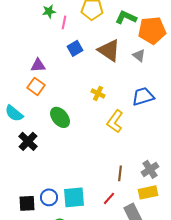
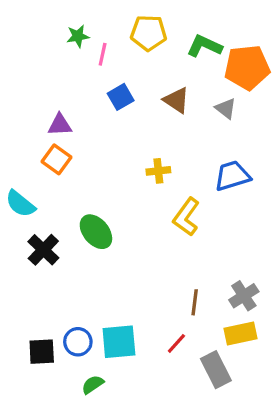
brown triangle: (109, 50) -> (176, 100), size x0.7
yellow cross: (98, 93) -> (158, 171), turned -32
green ellipse: (60, 117) -> (96, 232), moved

